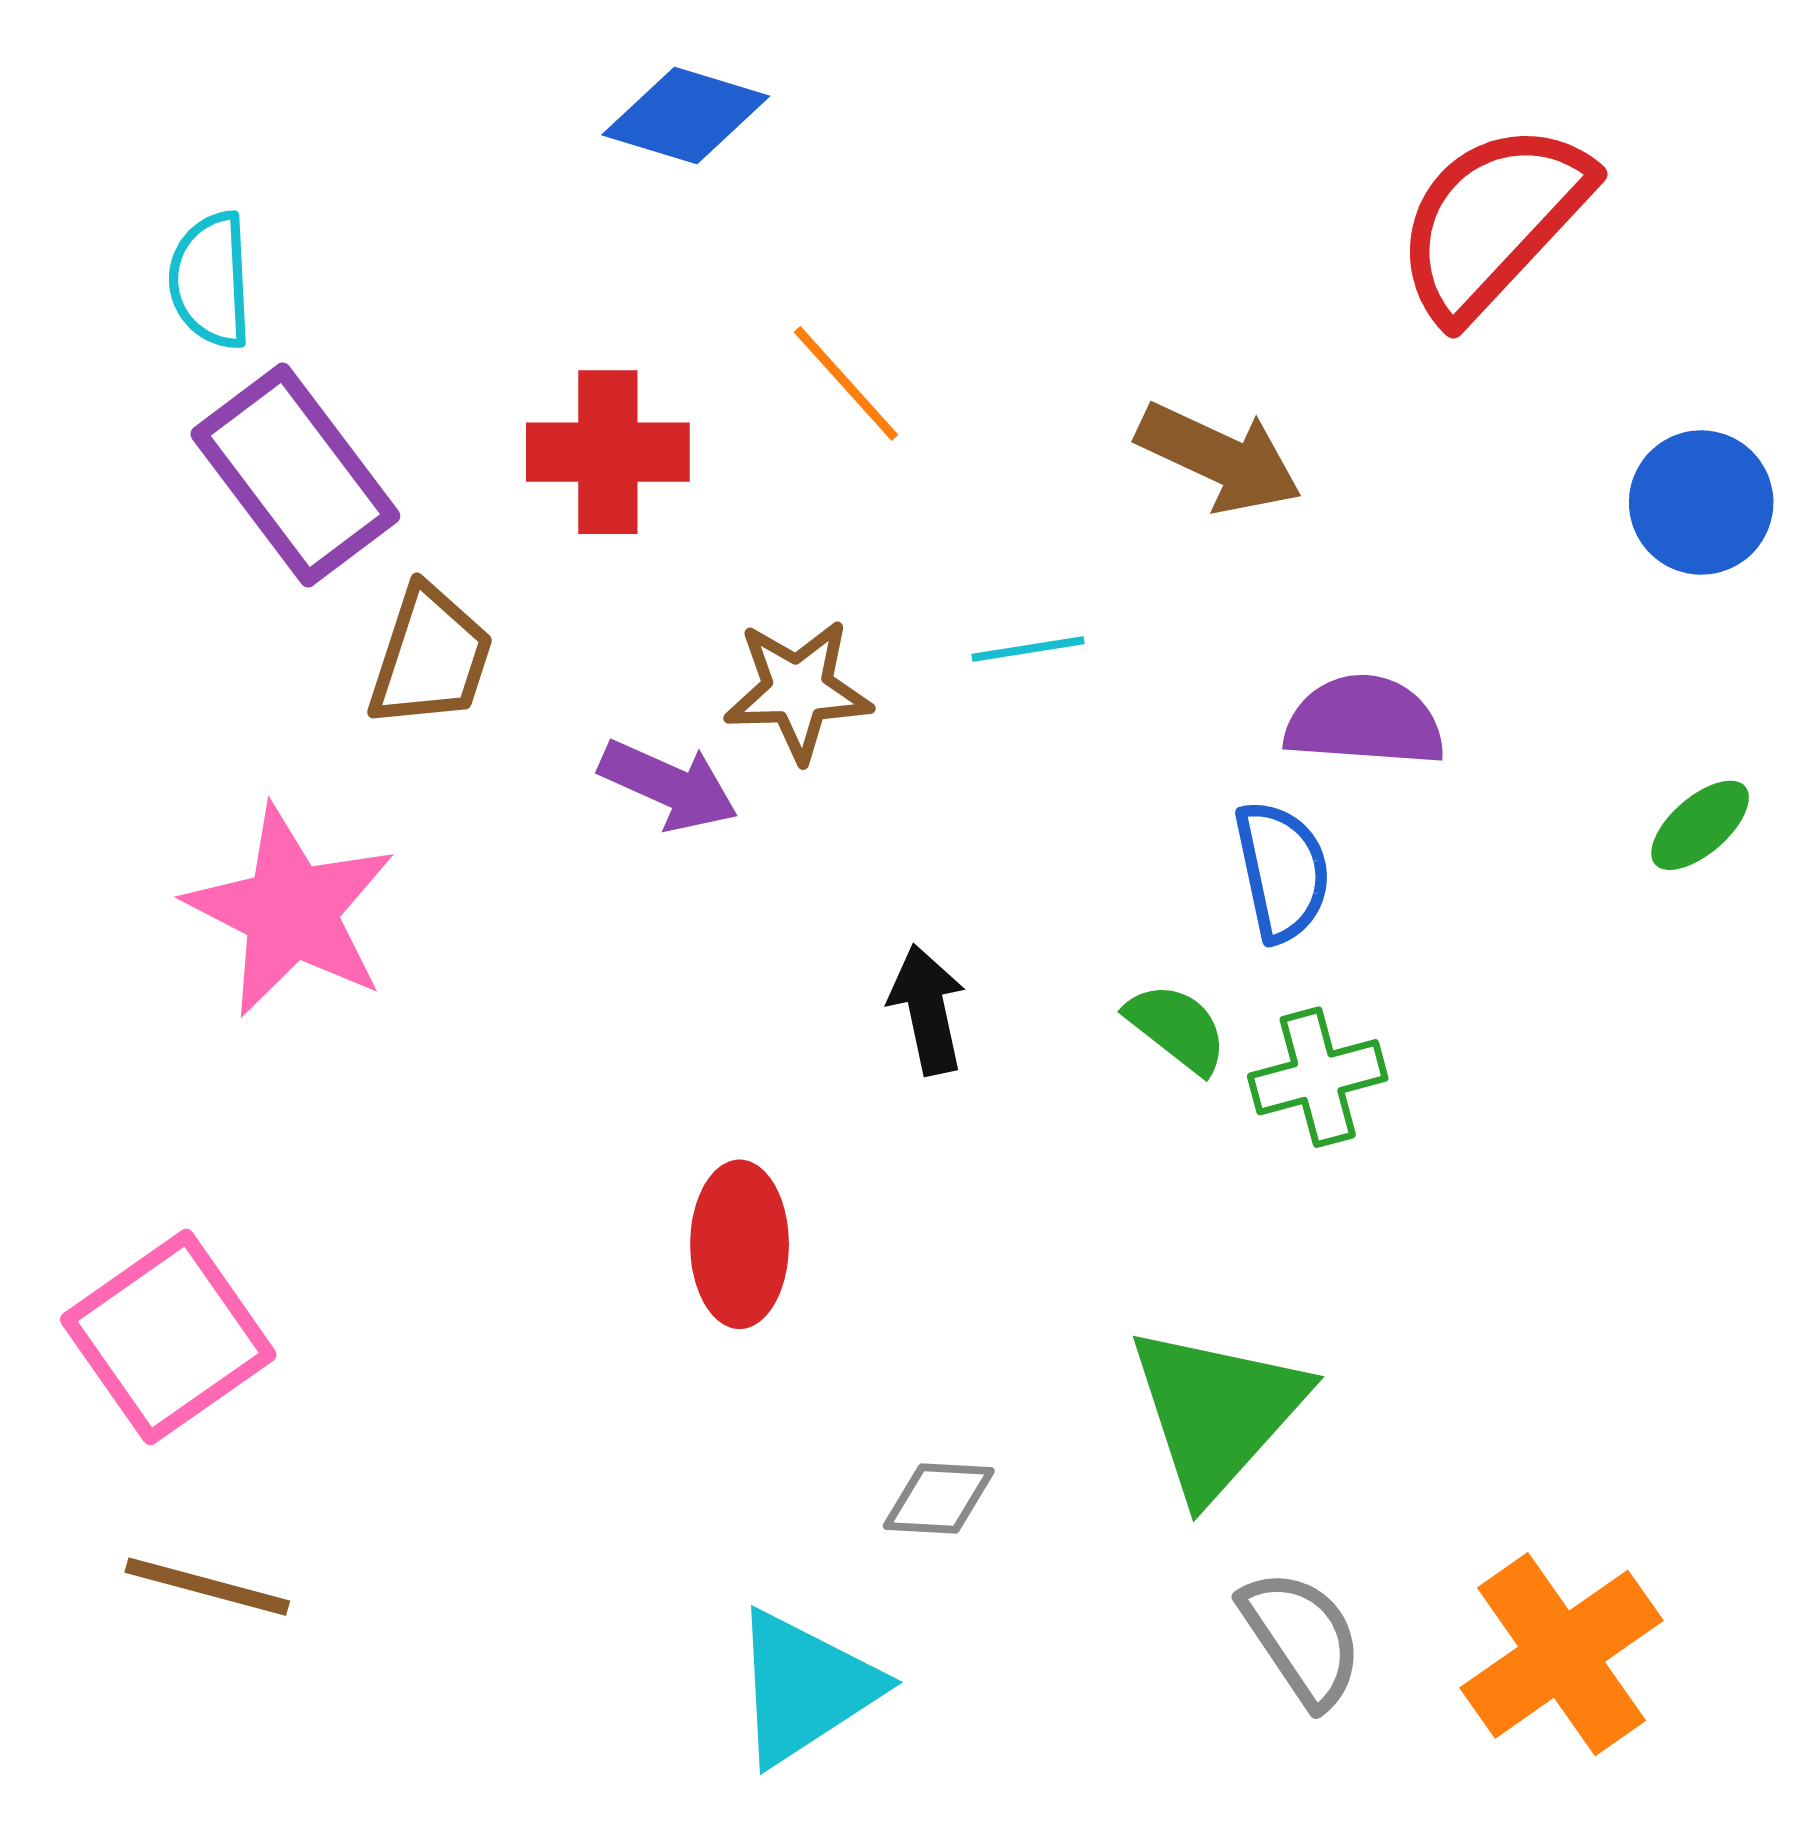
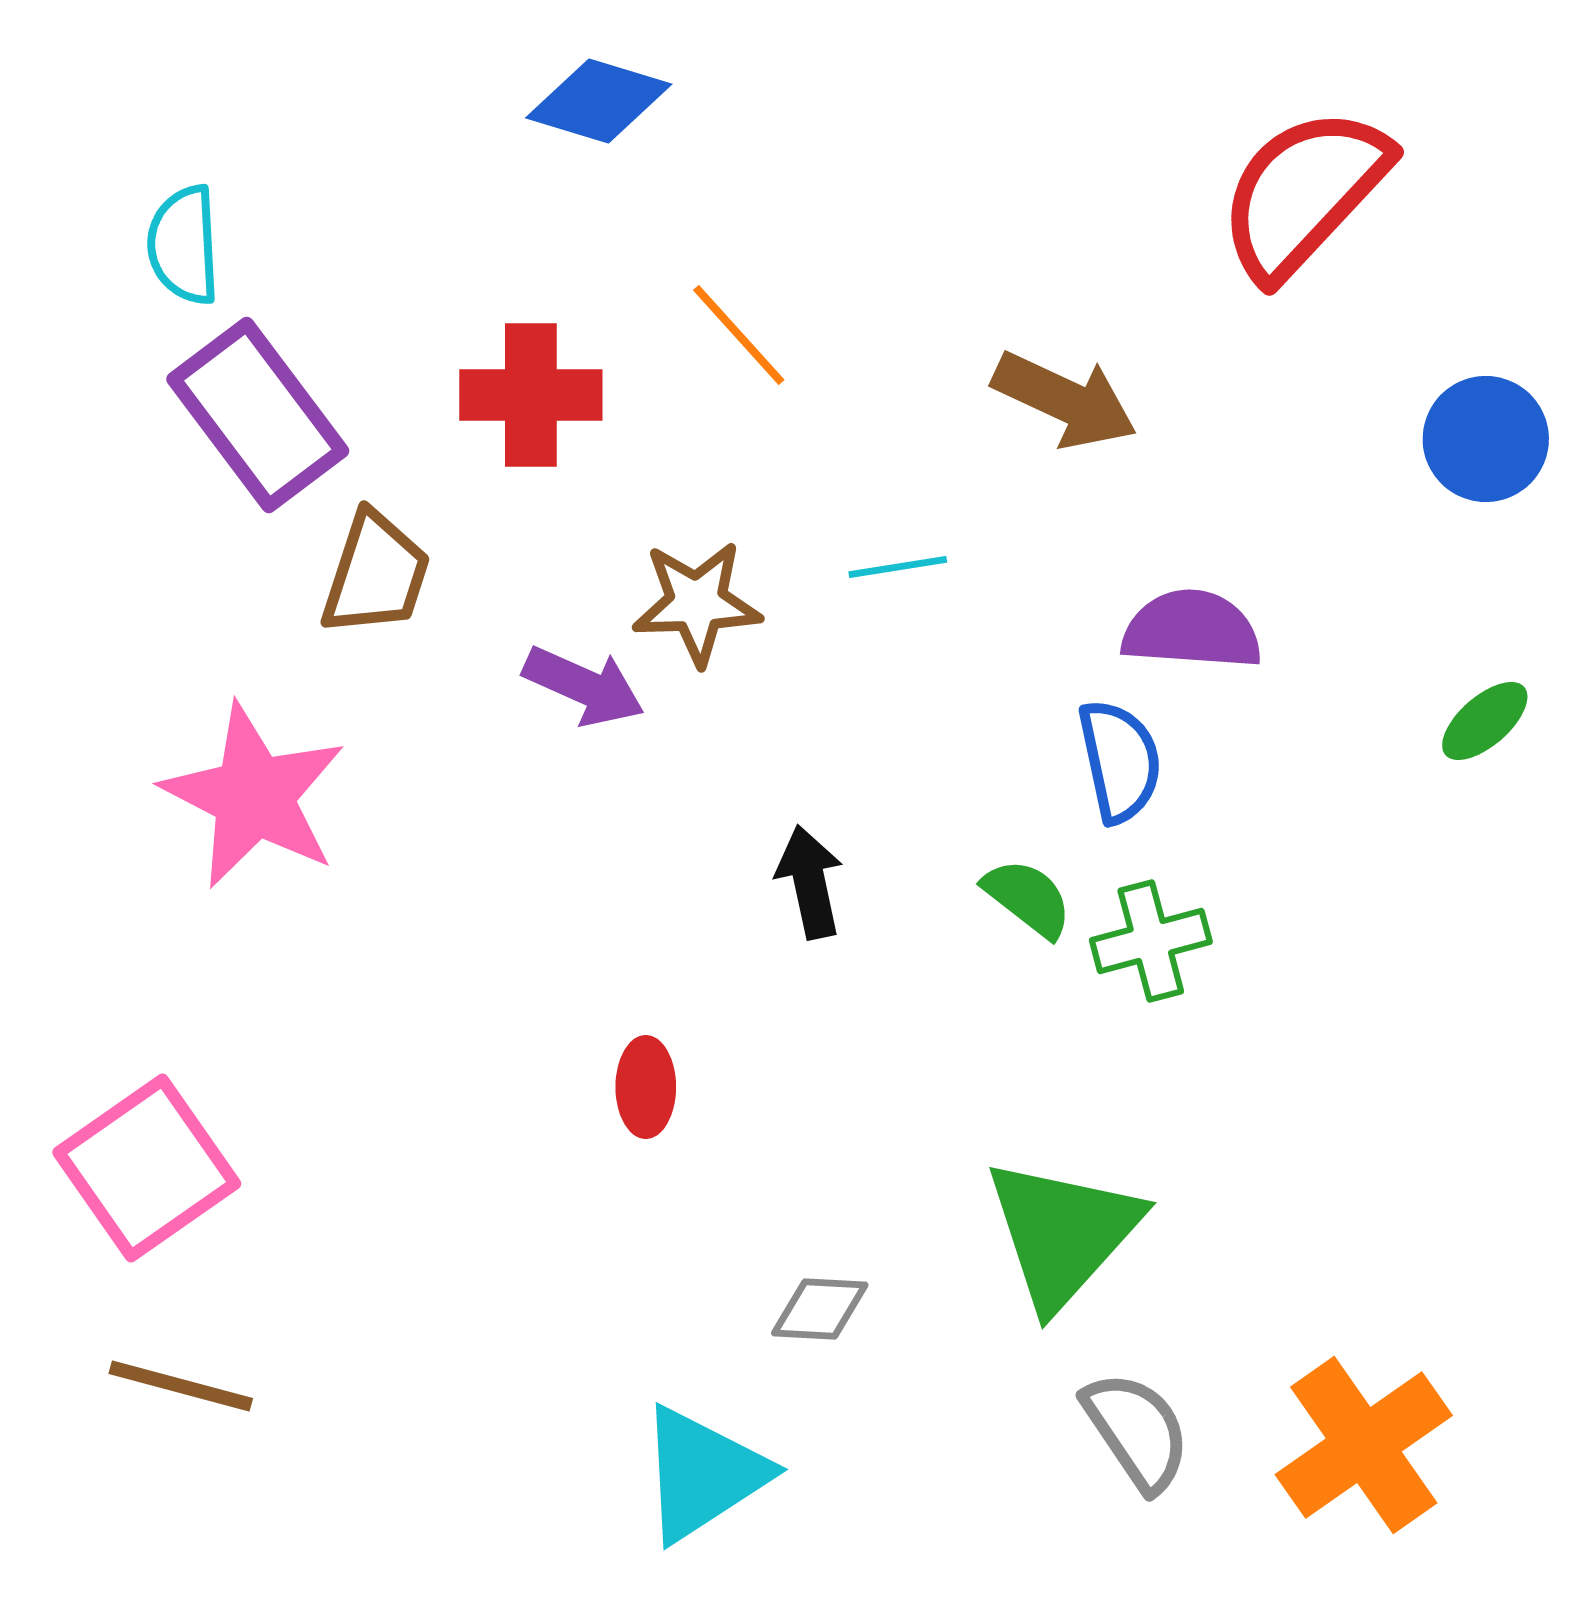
red ellipse: (740, 1244) -> (646, 1087), size x0.7

